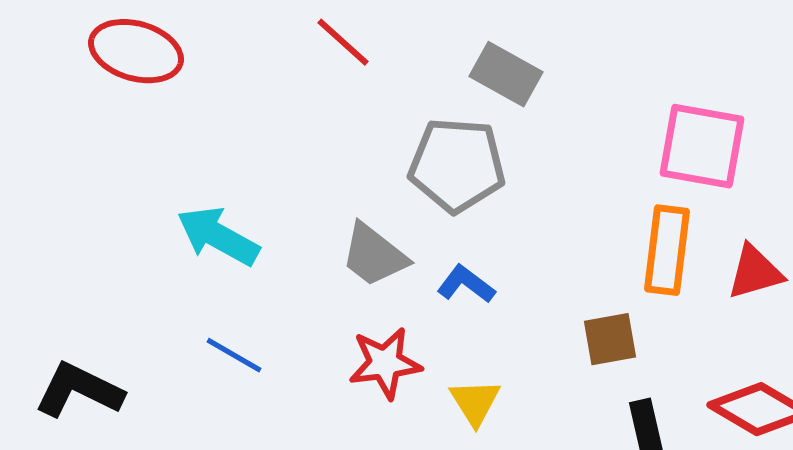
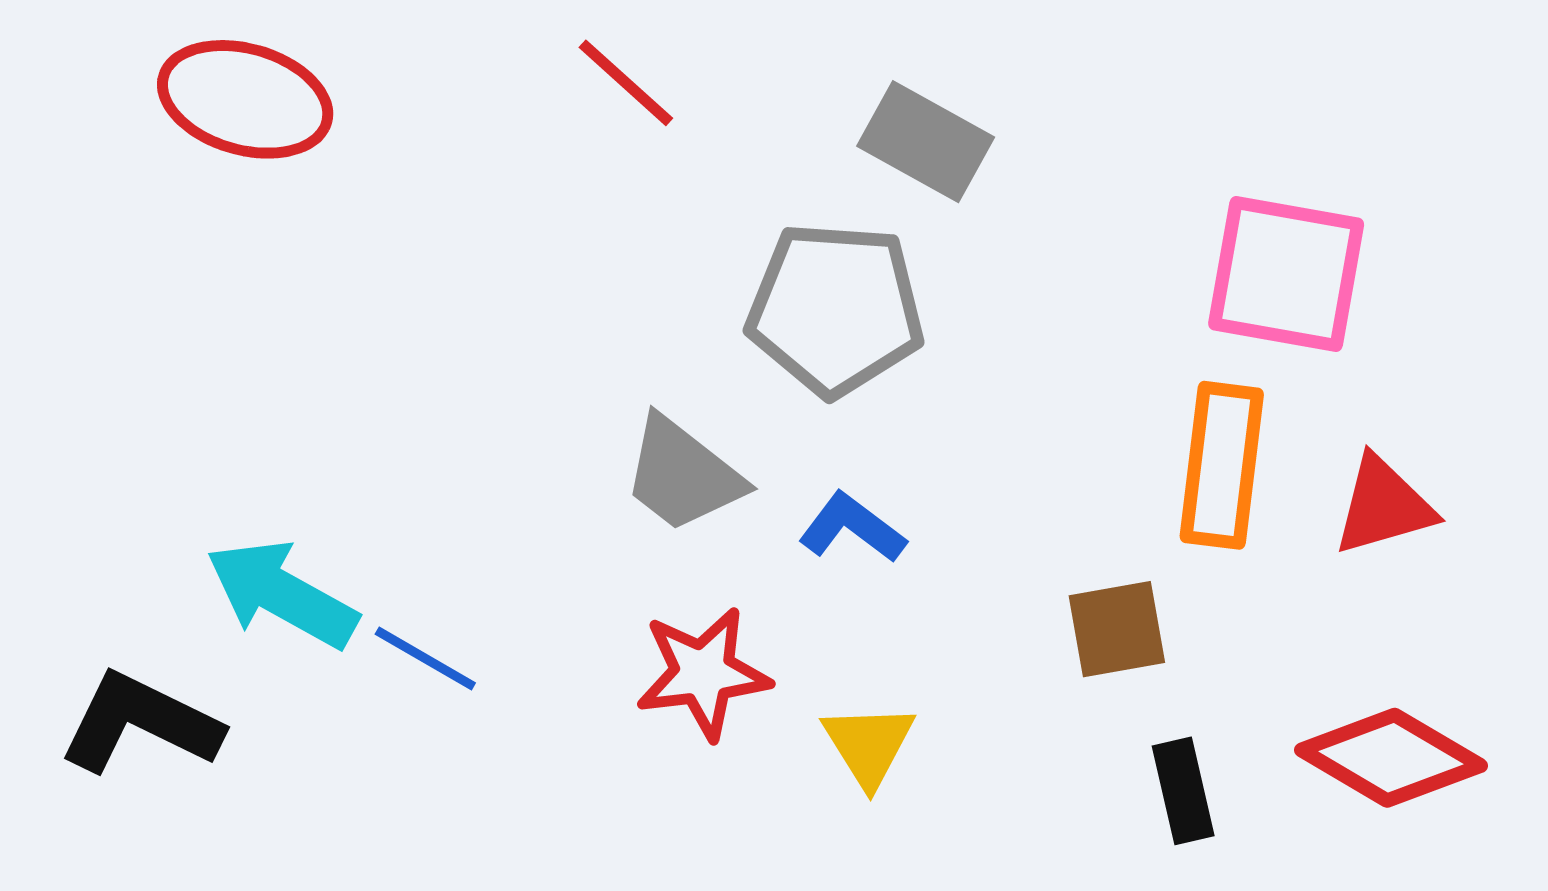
cyan arrow: (218, 236) -> (282, 594), moved

